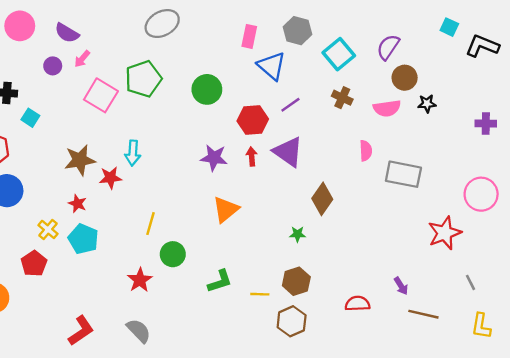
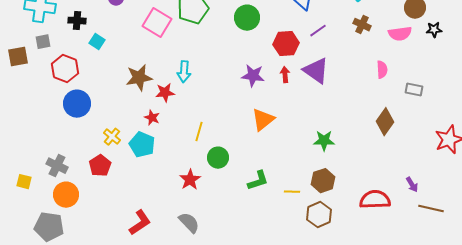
gray rectangle: (403, 174) -> (414, 90), size x0.6
brown diamond: (322, 199) -> (385, 122), moved
red star: (77, 204) -> (152, 118), moved
green star: (297, 234) -> (324, 141), size x1.5
red semicircle: (358, 304) -> (375, 200), size x1.4

